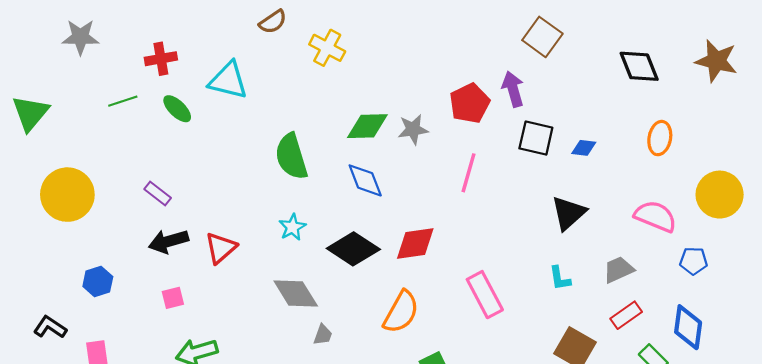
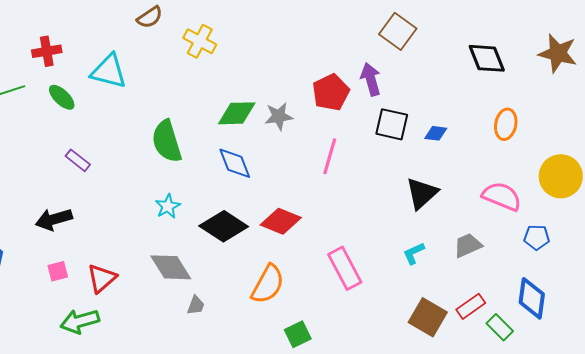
purple rectangle: (158, 193) -> (78, 160), moved
red diamond: (415, 243) -> (281, 221), turned 30
red triangle: (221, 248) -> (102, 278), moved
cyan L-shape: (560, 278) -> (414, 253), turned 75
red rectangle: (626, 315) -> (471, 306), moved

